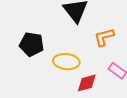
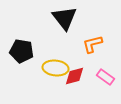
red diamond: (87, 83) -> (75, 76), moved

